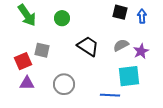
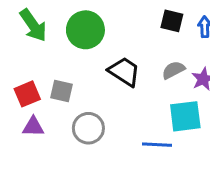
green circle: (62, 18) -> (85, 30), size x1.6
gray square: (42, 50) -> (62, 91), moved

